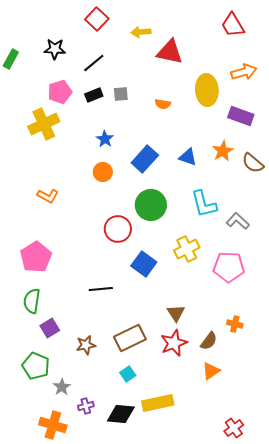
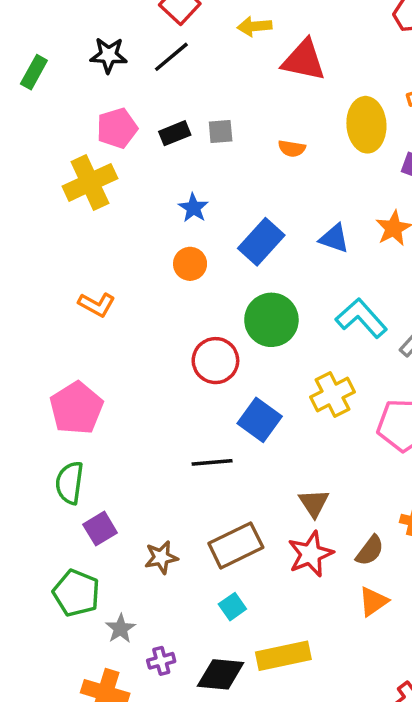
black line: (94, 63) -> (171, 57), moved
cyan L-shape: (204, 204) -> (361, 318), turned 152
black line: (101, 289) -> (212, 462), moved

